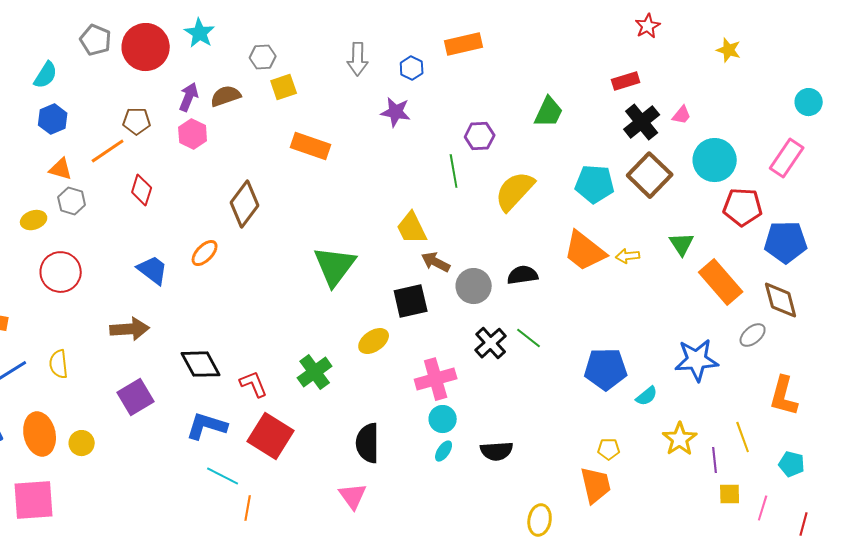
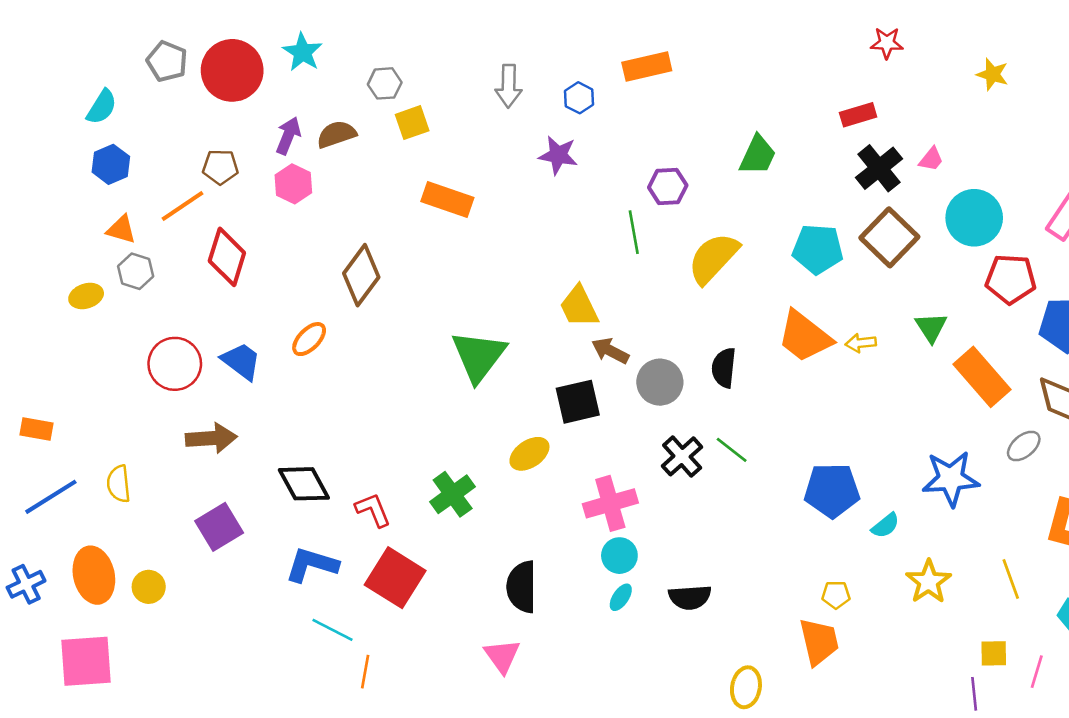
red star: (648, 26) -> (887, 43), turned 30
red diamond: (142, 190) -> (227, 257), size x1.4
red circle: (61, 272) -> (175, 364), moved
black semicircle: (523, 275) -> (724, 368), turned -76
purple line: (715, 460) -> (974, 694), moved

